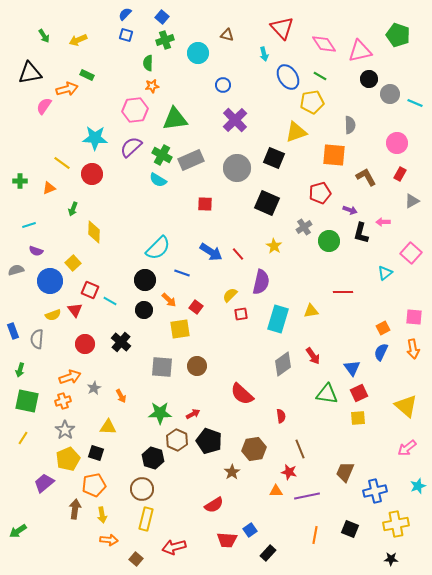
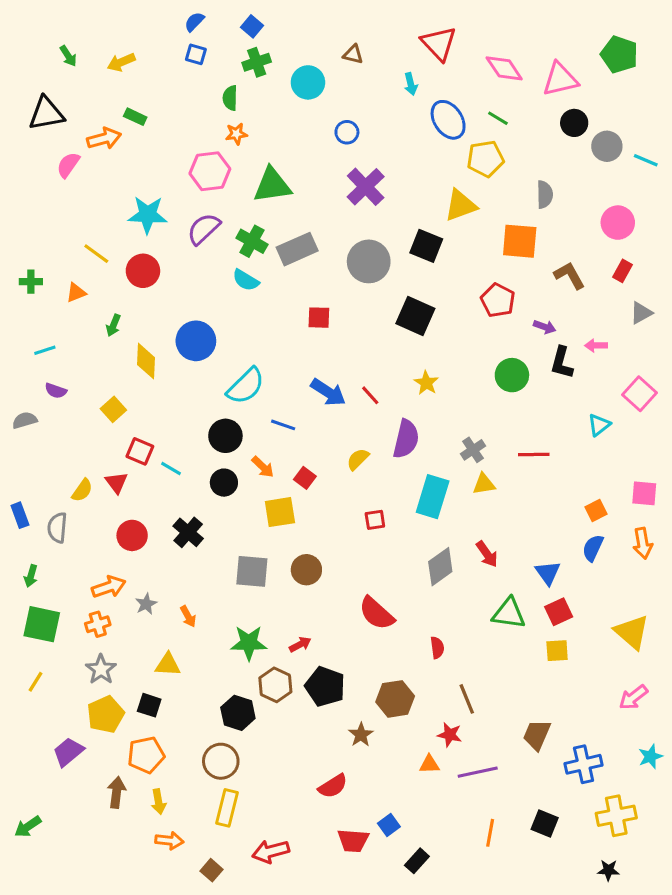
red pentagon: (320, 193) -> (498, 300), turned -30
gray cross: (304, 227) -> (473, 450), moved
blue circle: (50, 281) -> (196, 341), moved
red square: (241, 314) -> (375, 520), moved
yellow semicircle: (53, 315) -> (82, 490), turned -35

